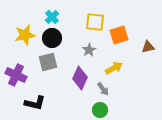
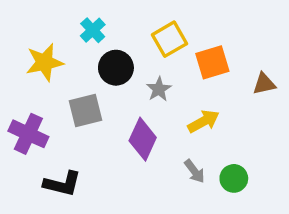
yellow square: (95, 22) -> (169, 39), turned -36
black circle: (52, 38) -> (116, 68), moved
gray arrow: (103, 89) -> (194, 171), moved
green circle: (100, 110) -> (234, 178), moved

